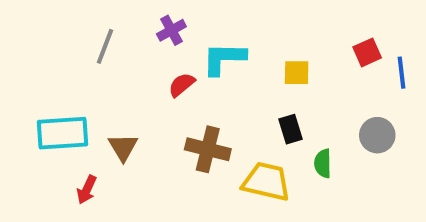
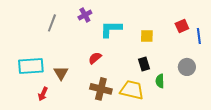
red semicircle: (182, 85) -> (95, 58), moved
brown cross: (208, 149) -> (101, 89), moved

